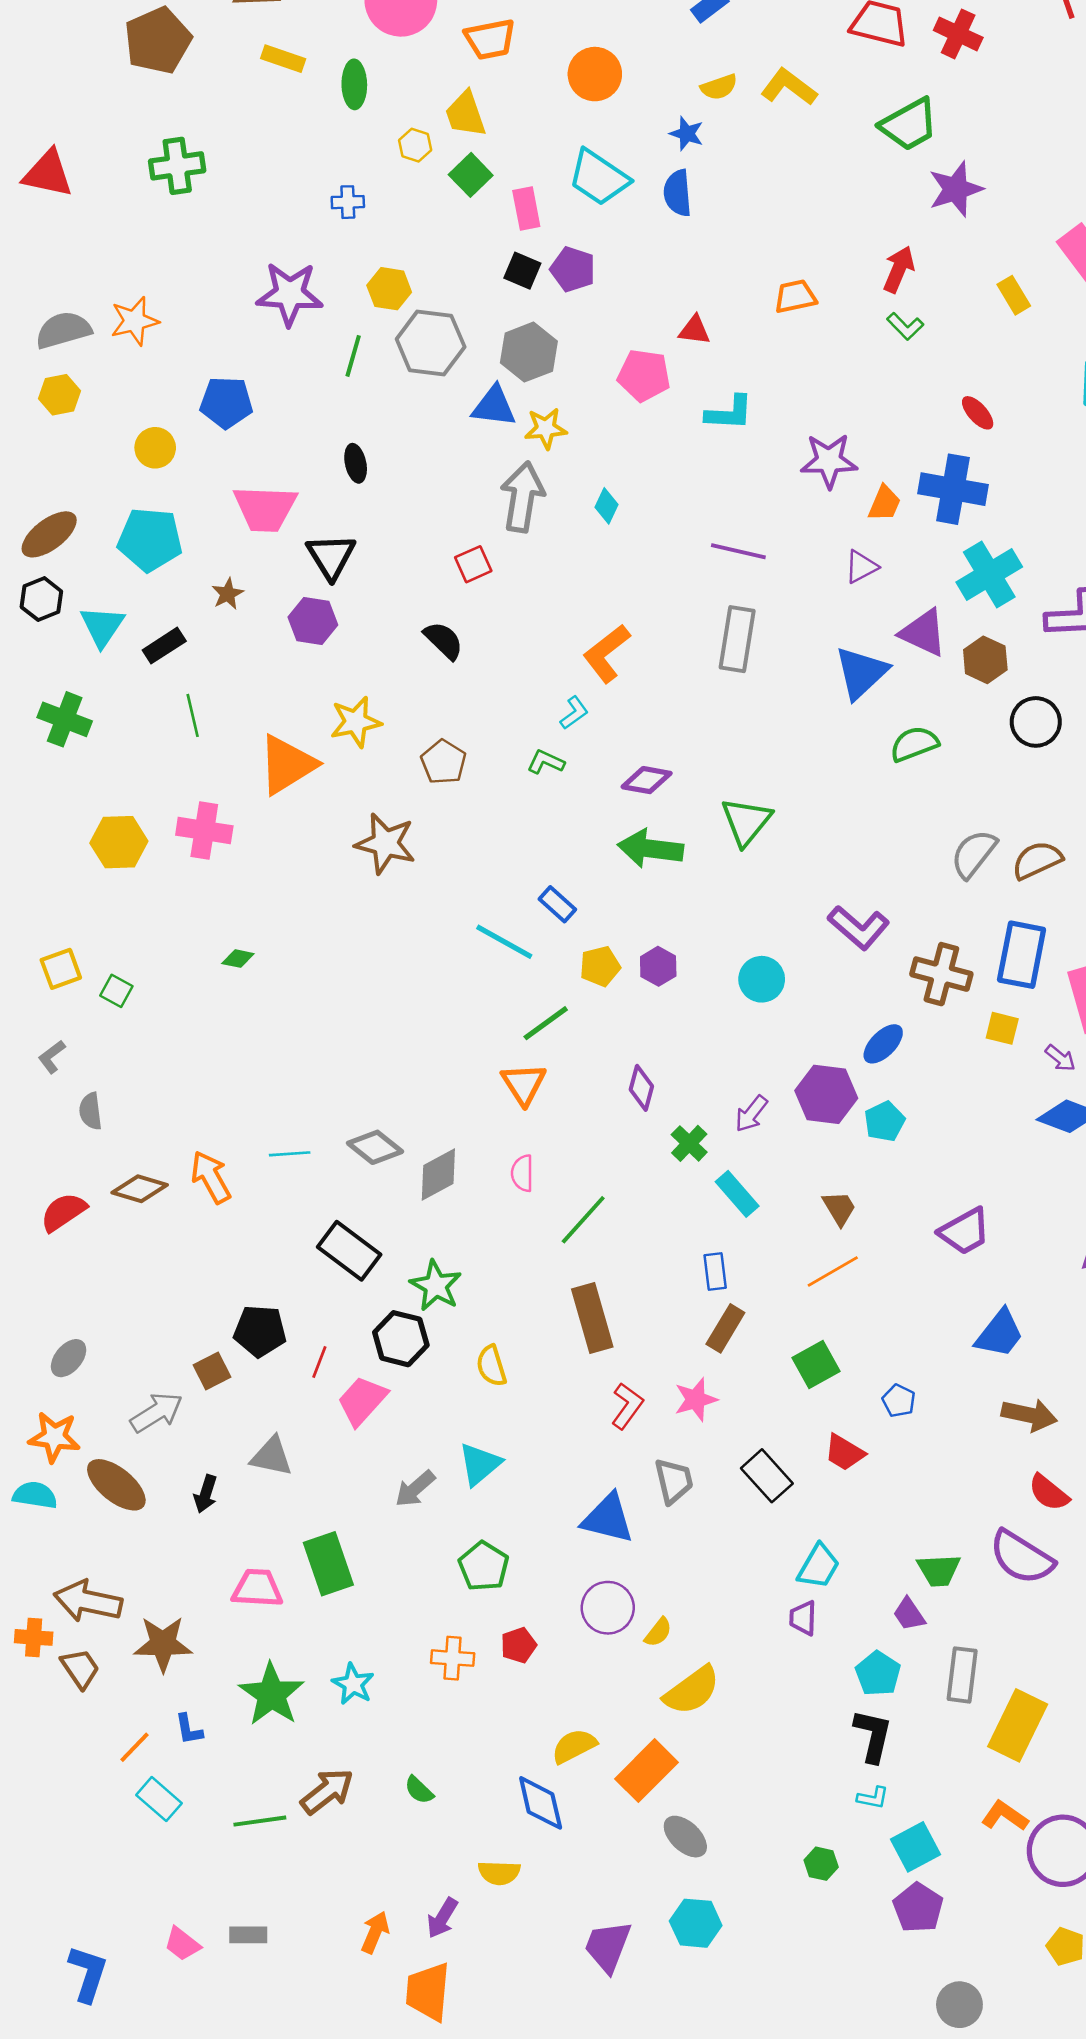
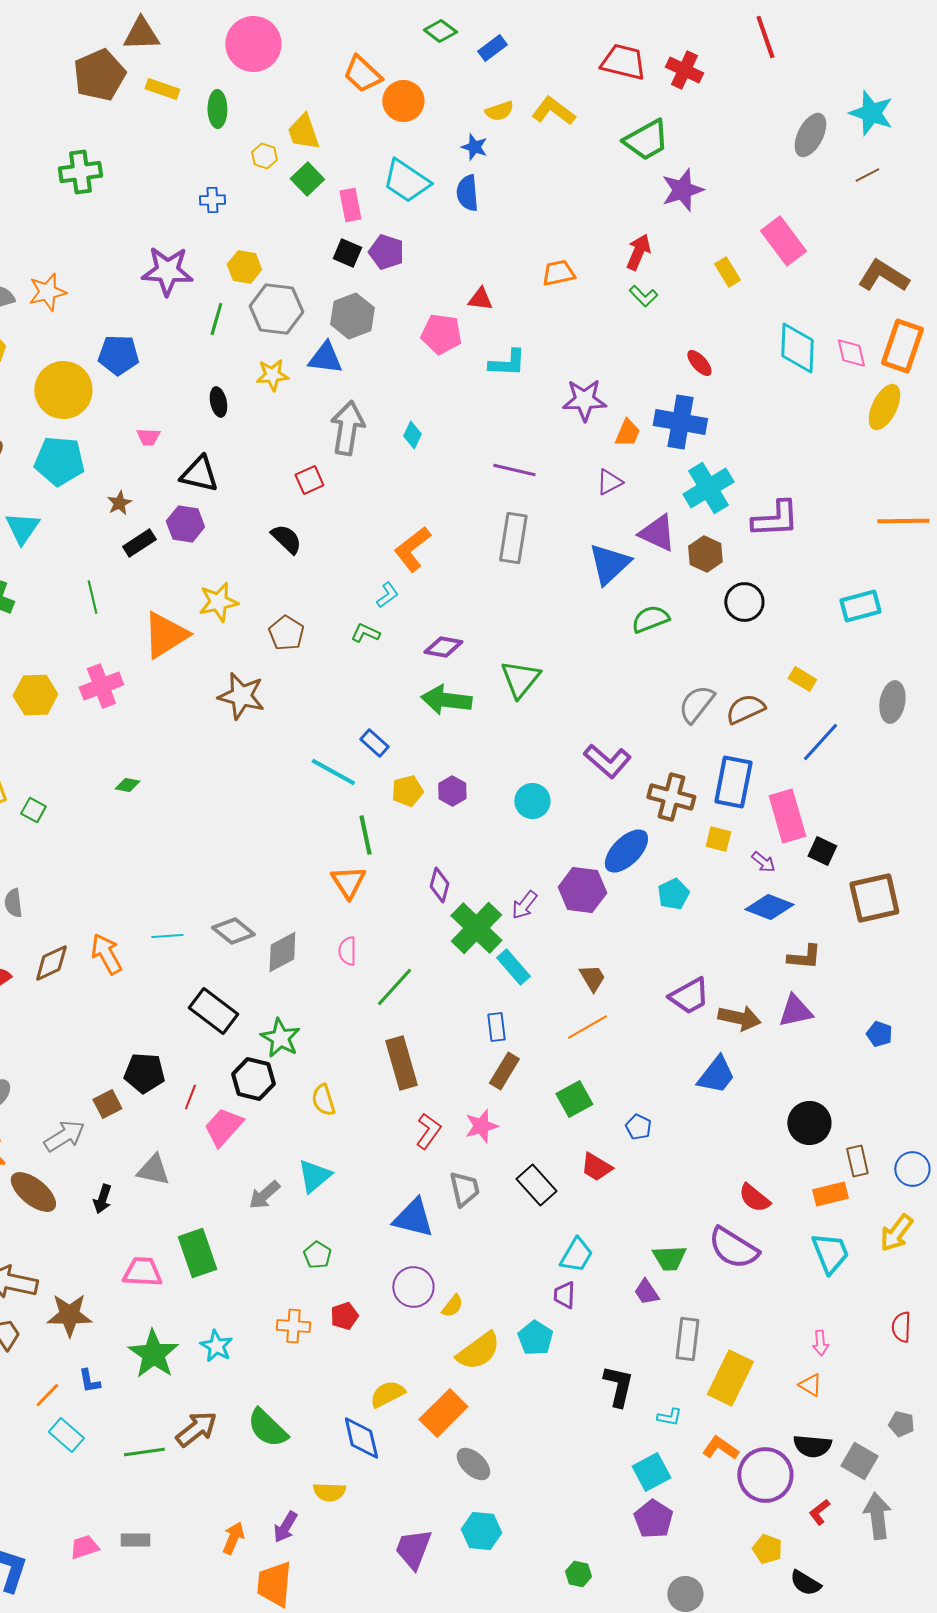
orange trapezoid: (490, 39) -> (362, 74), moved, turned 54
brown pentagon: (158, 40) -> (99, 75), moved
yellow star: (546, 428) -> (272, 375), moved
yellow circle: (155, 448) -> (63, 390), size x1.8
pink trapezoid: (265, 509) -> (148, 437), size x0.5
black triangle: (331, 556) -> (199, 474), turned -45
black rectangle: (164, 646) -> (139, 543), moved
pink cross: (204, 831) -> (101, 686), turned -30
green line: (546, 1023) -> (365, 835), turned -66
blue ellipse: (883, 1044) -> (626, 851), size x1.4
cyan pentagon: (884, 1121) -> (673, 894), moved
green cross: (689, 1143) -> (476, 928), size x1.8
brown diamond: (140, 1189) -> (51, 963), turned -42
brown arrow: (1029, 1415) -> (739, 1018), moved
green pentagon: (484, 1566) -> (317, 1255), size x0.7
cyan pentagon: (878, 1674) -> (535, 1338), moved
green semicircle: (419, 1790) -> (267, 1428), size x1.8
cyan L-shape: (873, 1798) -> (669, 1417), moved
green hexagon: (821, 1864) -> (578, 1574), moved
pink trapezoid: (182, 1944) -> (84, 1547), turned 124

